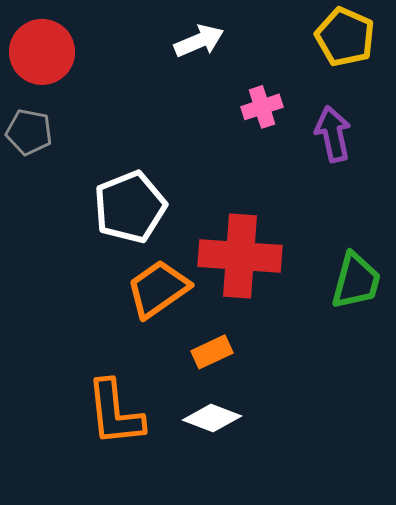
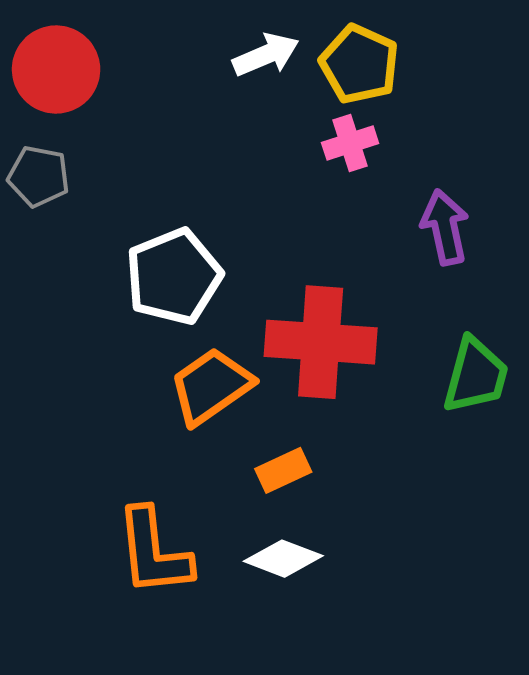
yellow pentagon: (345, 37) -> (359, 64), moved
purple arrow: (333, 134) -> (445, 227), moved

